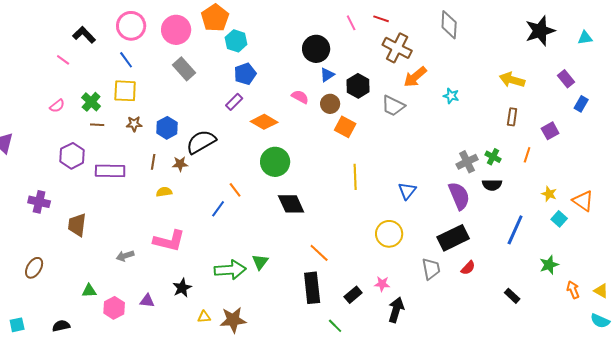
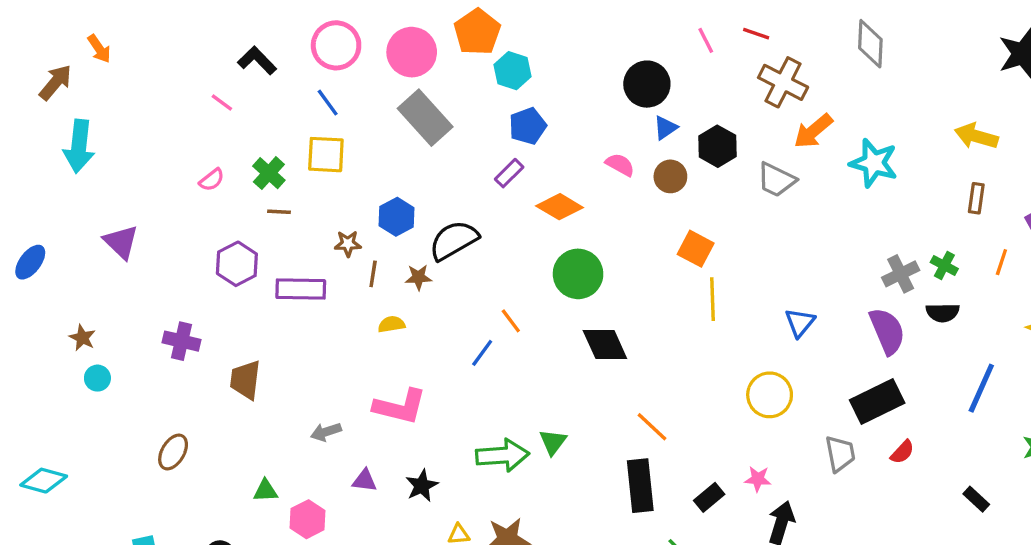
gray rectangle: (184, 69) -> (425, 118), size x1.4
cyan star: (451, 96) -> (874, 163), size x1.8
brown star: (134, 124) -> (348, 244), moved
orange square: (345, 127) -> (696, 249), moved
purple triangle: (147, 301) -> (365, 481), moved

